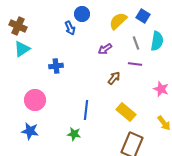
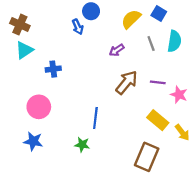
purple line: (135, 64) -> (158, 82), moved
blue cross: (56, 66) -> (53, 69), moved
brown arrow: (114, 78) -> (127, 82), size x1.6
yellow rectangle: (126, 112) -> (158, 120), moved

